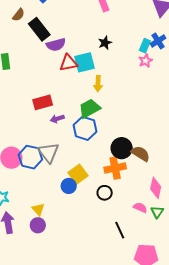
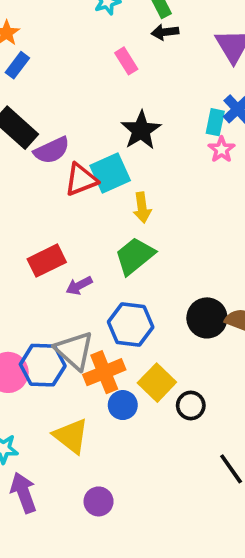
black star: (105, 43) -> (141, 130), size x1.5
blue hexagon: (85, 128) -> (131, 325), moved
orange cross: (115, 168) -> (104, 372), moved
yellow square: (78, 174) -> (157, 383), moved
yellow triangle: (38, 209) -> (71, 436), moved, size x1.5
purple circle: (38, 225) -> (99, 501), moved

